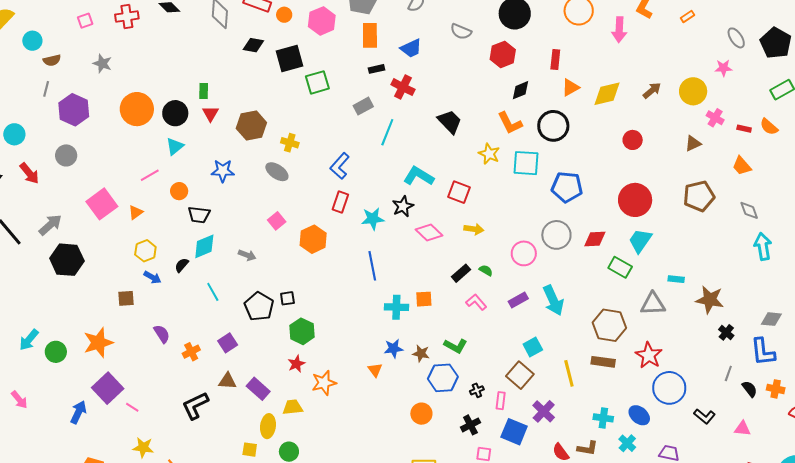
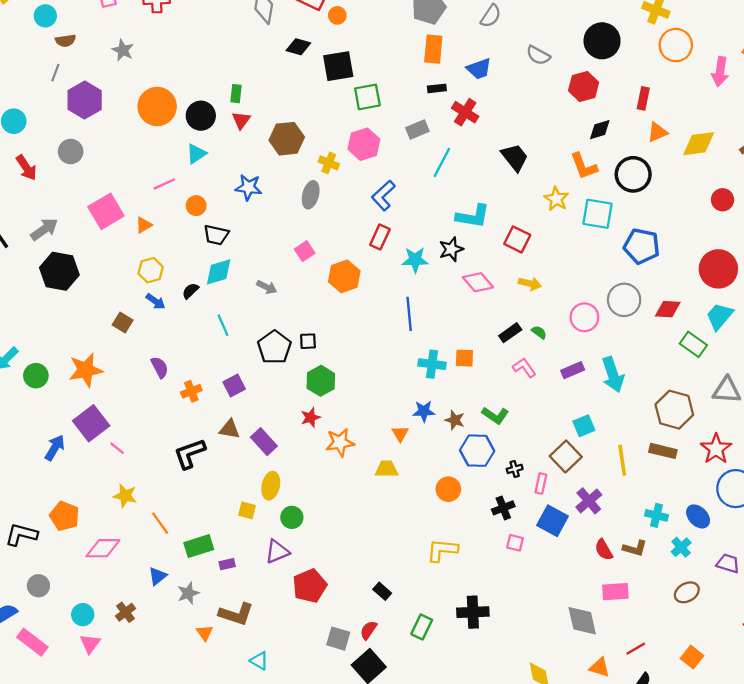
pink hexagon: (322, 21) -> (364, 144), moved
gray ellipse: (277, 172) -> (311, 195), turned 65
cyan L-shape: (419, 176) -> (473, 216), turned 152
brown square: (126, 298) -> (123, 323), turned 30
yellow trapezoid: (293, 407) -> (387, 469), moved

